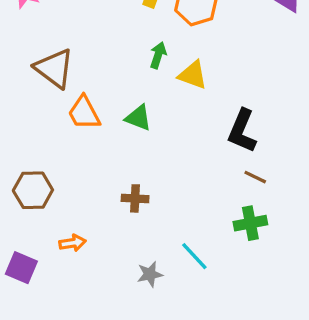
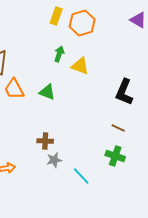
black L-shape: (242, 131) -> (124, 92), moved
green cross: (250, 223) -> (115, 156), turned 30
gray star: (150, 274) -> (54, 160), moved

